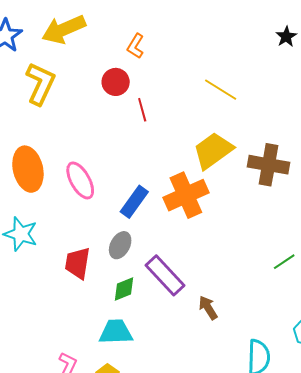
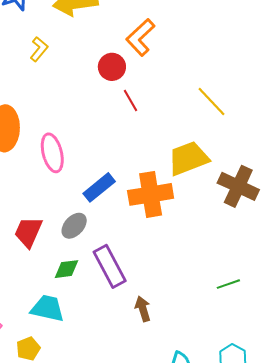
orange L-shape: (135, 46) -> (140, 37), size x1.5
yellow L-shape: (40, 84) -> (39, 49), size x0.6
red line: (142, 110) -> (130, 101), turned -30

